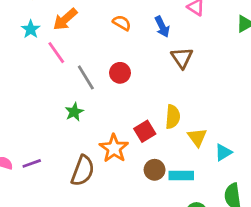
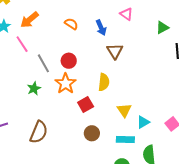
yellow semicircle: (173, 117) -> (104, 82), moved
orange star: (114, 148) -> (66, 84), moved
cyan rectangle: (181, 176) -> (125, 140), moved

